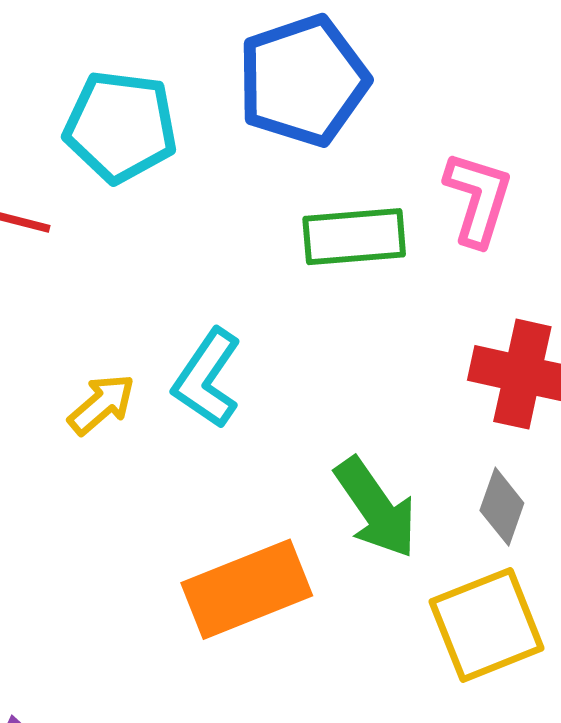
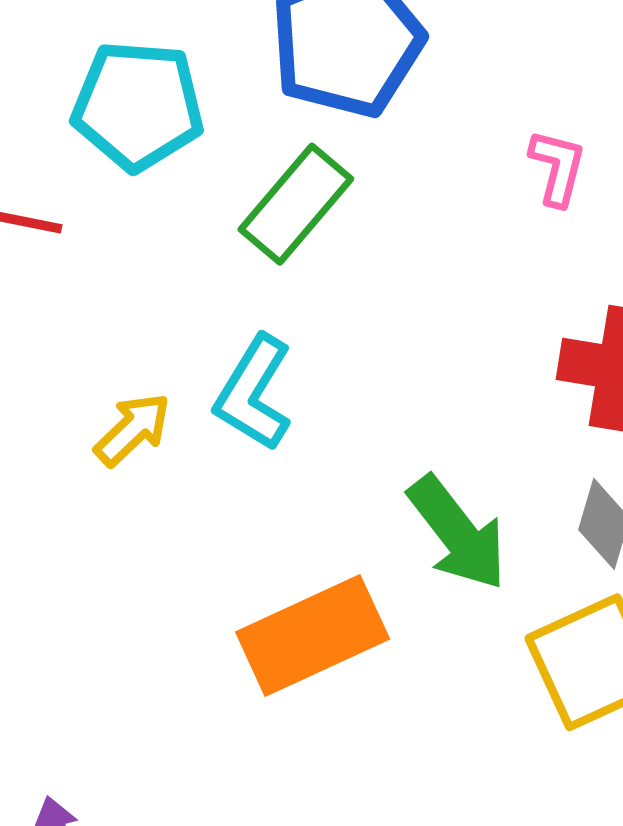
pink L-shape: (478, 199) -> (557, 168), size x0.7
green rectangle: (354, 237) -> (296, 204), moved, turned -42

